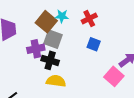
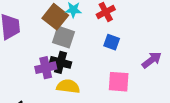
purple cross: (36, 49) -> (46, 68), moved
pink square: (114, 76) -> (119, 82), moved, turned -36

